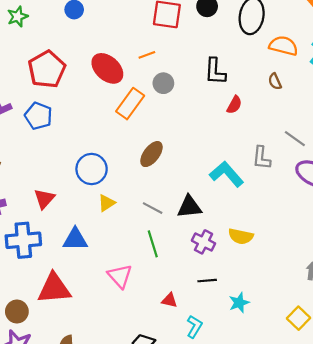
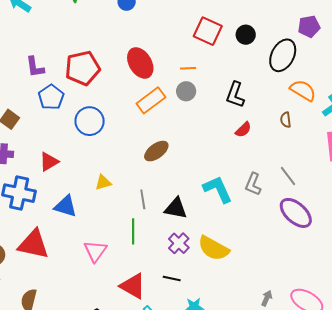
orange line: (147, 55) -> (188, 68), moved
red pentagon: (47, 69) -> (83, 68), moved
blue pentagon: (38, 116) -> (51, 97), moved
blue circle: (92, 169) -> (90, 121), moved
gray line: (153, 208) -> (143, 199), turned 36
yellow semicircle: (241, 236) -> (213, 248), size x1.4
red triangle: (169, 300) -> (133, 286), size x1.8

